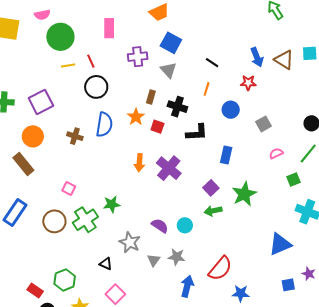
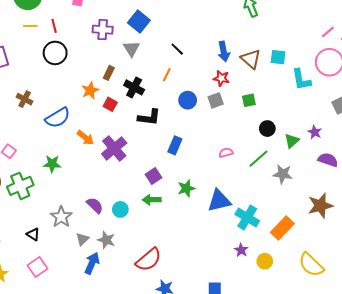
red star: (248, 83) -> (221, 78), moved
gray square: (263, 124) -> (216, 100), moved
blue semicircle: (104, 125) -> (58, 118), moved, turned 40
orange arrow: (139, 163) -> (85, 138), turned -66
green square: (294, 179) -> (249, 100), moved
green star: (244, 194) -> (186, 188), size x0.7
green star: (112, 204) -> (52, 164), moved
blue triangle: (280, 244) -> (219, 201), moved
purple star: (309, 274) -> (241, 250), moved
blue arrow: (187, 286) -> (92, 263), moved

